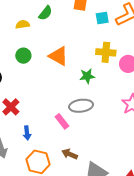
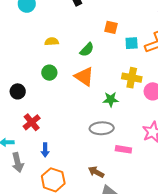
green semicircle: (45, 13) -> (87, 50), moved
pink rectangle: (62, 121) -> (123, 149), moved, turned -49
brown arrow: (70, 154) -> (96, 172), moved

